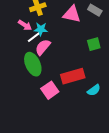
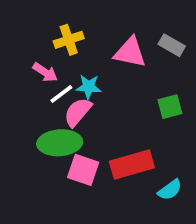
cyan star: (41, 29) -> (89, 87), moved
green ellipse: (33, 64) -> (60, 143), turned -70
pink square: (50, 90) -> (83, 170), moved, turned -36

